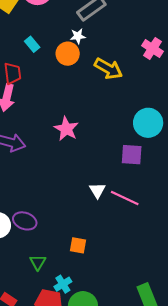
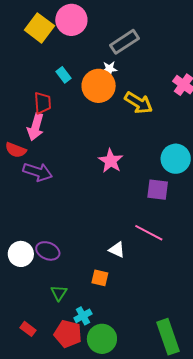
orange circle: (68, 54) -> (99, 86), size x1.4
pink star: (66, 129) -> (111, 161), moved
white triangle: (97, 190) -> (117, 250), moved, turned -36

